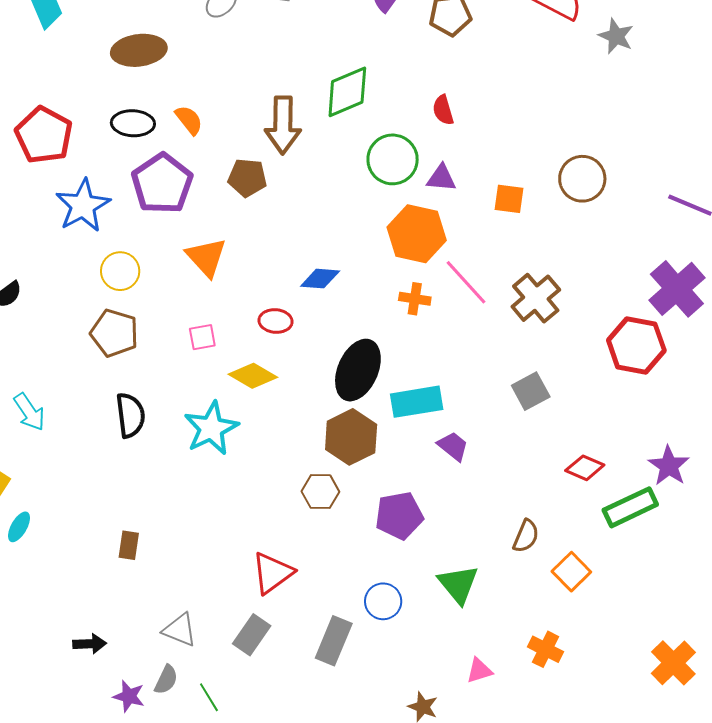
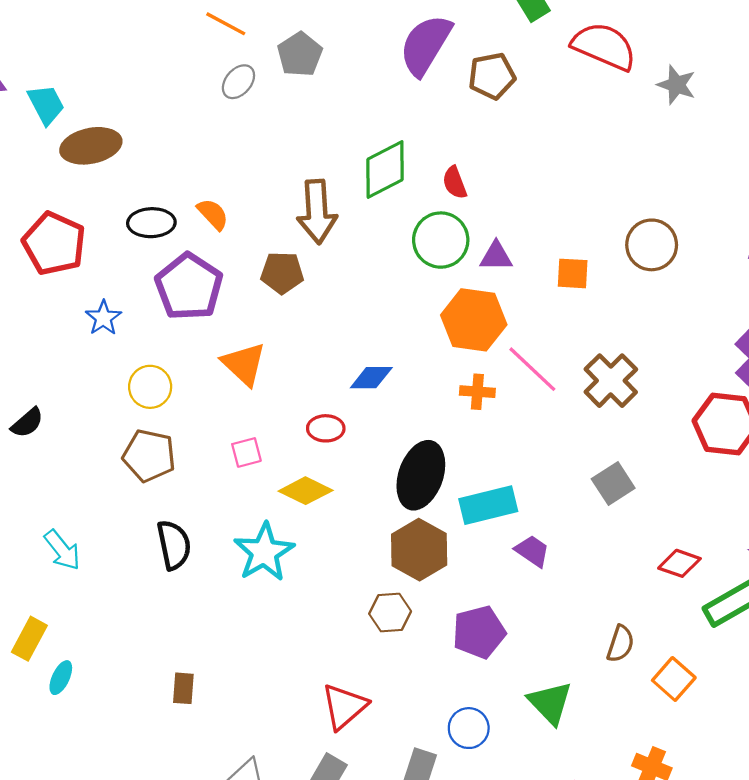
brown ellipse: (139, 50) -> (91, 146), moved
red semicircle: (443, 110) -> (455, 183), moved
blue star: (83, 206) -> (103, 318), size x0.6

